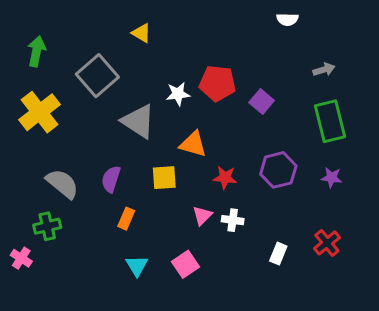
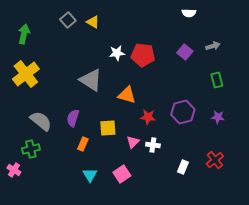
gray square: (97, 76) -> (68, 20), moved, size x0.6
white star: (178, 94) -> (117, 53), moved
purple square: (262, 102) -> (185, 52), moved
green rectangle: (330, 121) -> (217, 80), size x0.6
yellow square: (164, 178) -> (108, 128), moved

